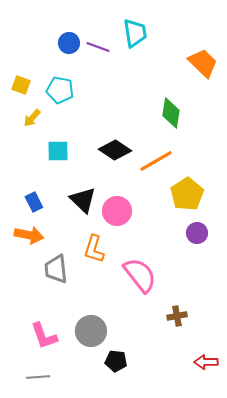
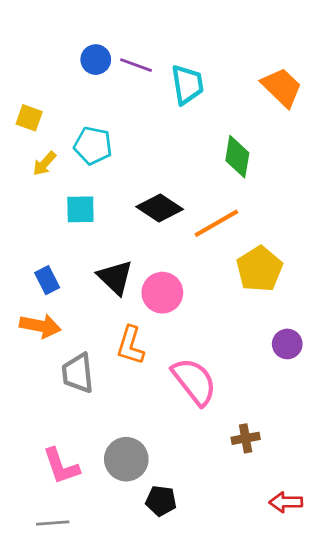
cyan trapezoid: (135, 33) -> (187, 85), moved
cyan pentagon: (60, 90) -> (93, 146), moved
purple circle: (197, 233) -> (287, 344), moved

